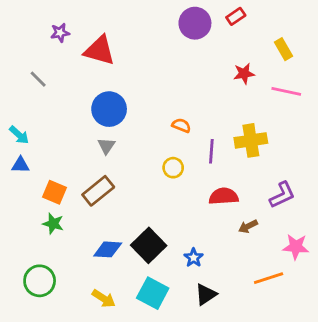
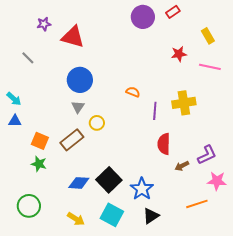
yellow circle: (173, 168) -> (97, 123), moved
purple L-shape: (282, 195) -> (207, 155), moved
red semicircle: (224, 196) -> (164, 144), turned -85
blue star: (194, 258) -> (142, 189), size x1.6

